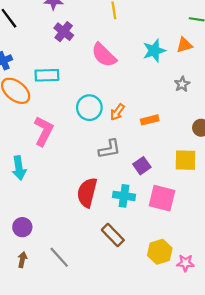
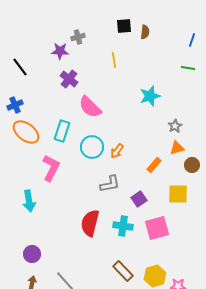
orange triangle: (184, 45) -> (177, 148), moved
pink semicircle: (104, 55) -> (90, 107), moved
cyan rectangle: (47, 75) -> (62, 131), moved, turned -70
orange rectangle: (150, 120) -> (154, 165), moved, turned -35
pink square: (162, 198) -> (157, 228), turned -30
brown rectangle: (113, 235) -> (123, 271), moved

